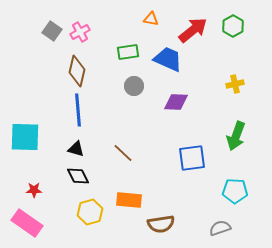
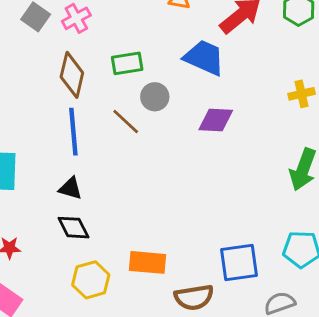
green rectangle: (128, 52) -> (127, 63), moved
brown line: (123, 153) -> (126, 121), moved
blue square: (192, 158) -> (239, 262), moved

